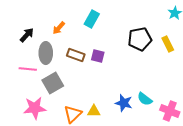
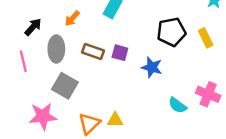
pink line: (28, 69) -> (23, 61), moved, turned 72
gray square: (53, 83) -> (65, 86), turned -30
blue star: (124, 103) -> (152, 67), moved
pink cross: (170, 111) -> (208, 94), moved

